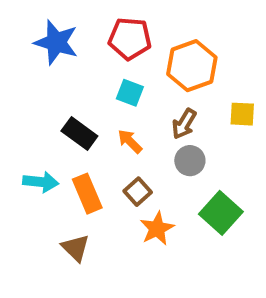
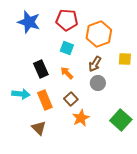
black rectangle: (79, 133) -> (41, 69), turned 30
green square: (221, 213) -> (121, 120), moved

